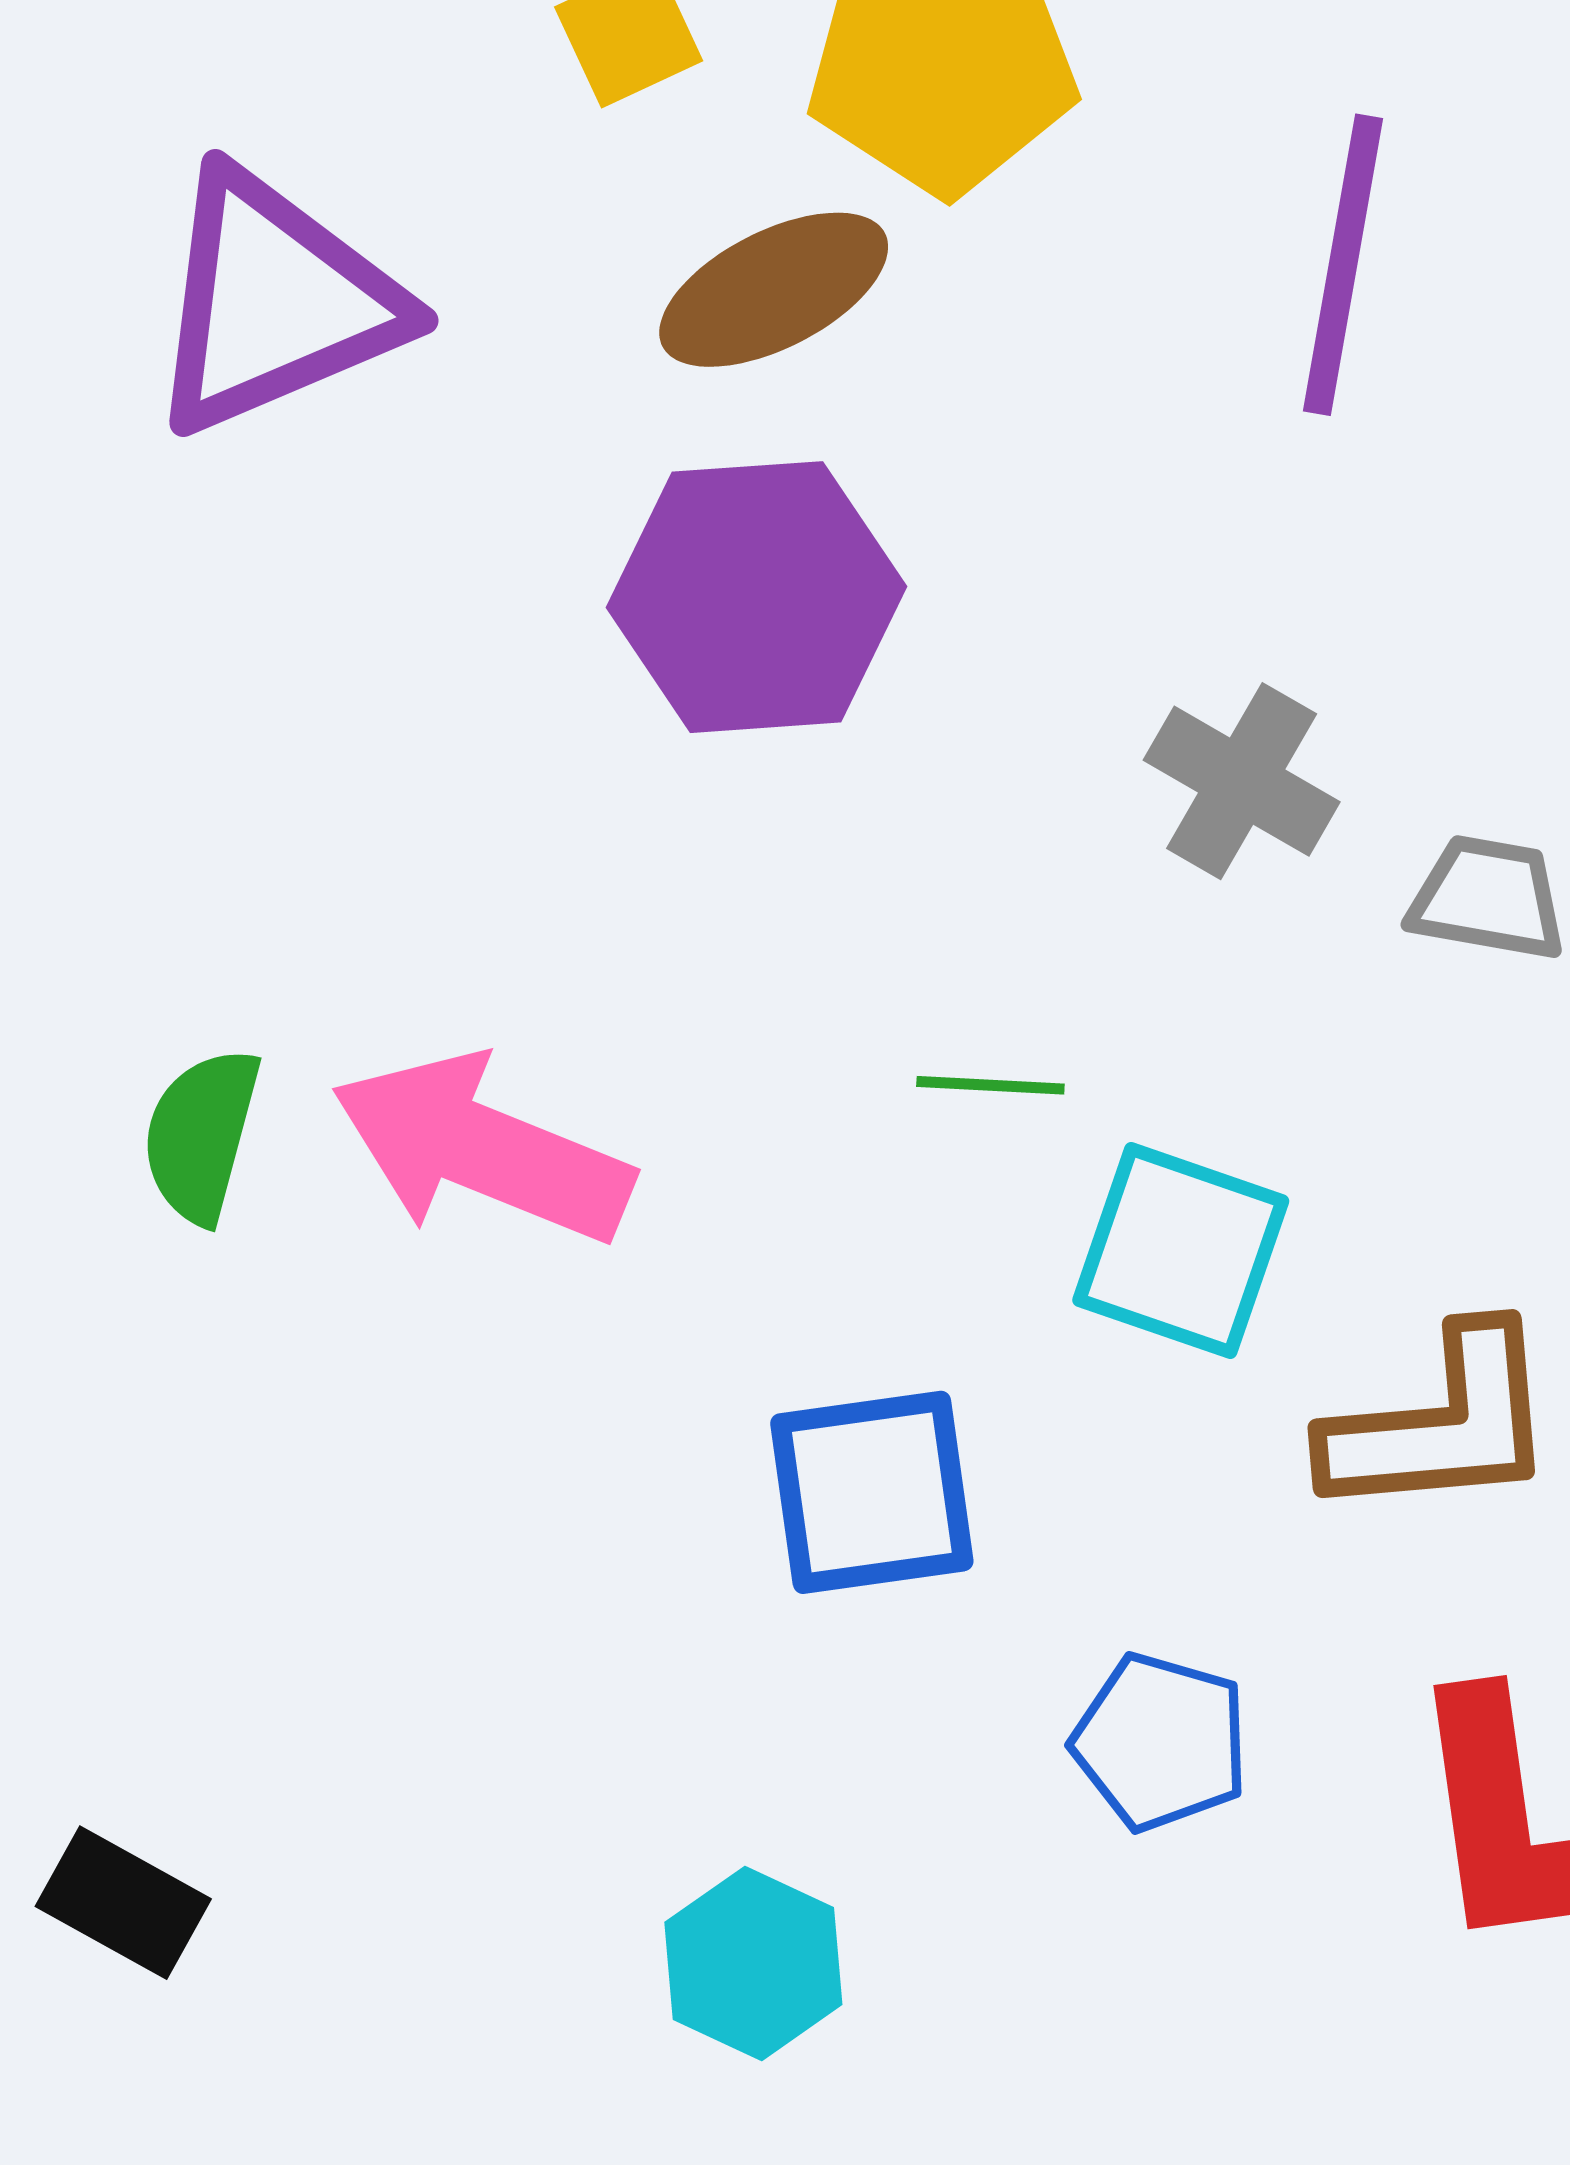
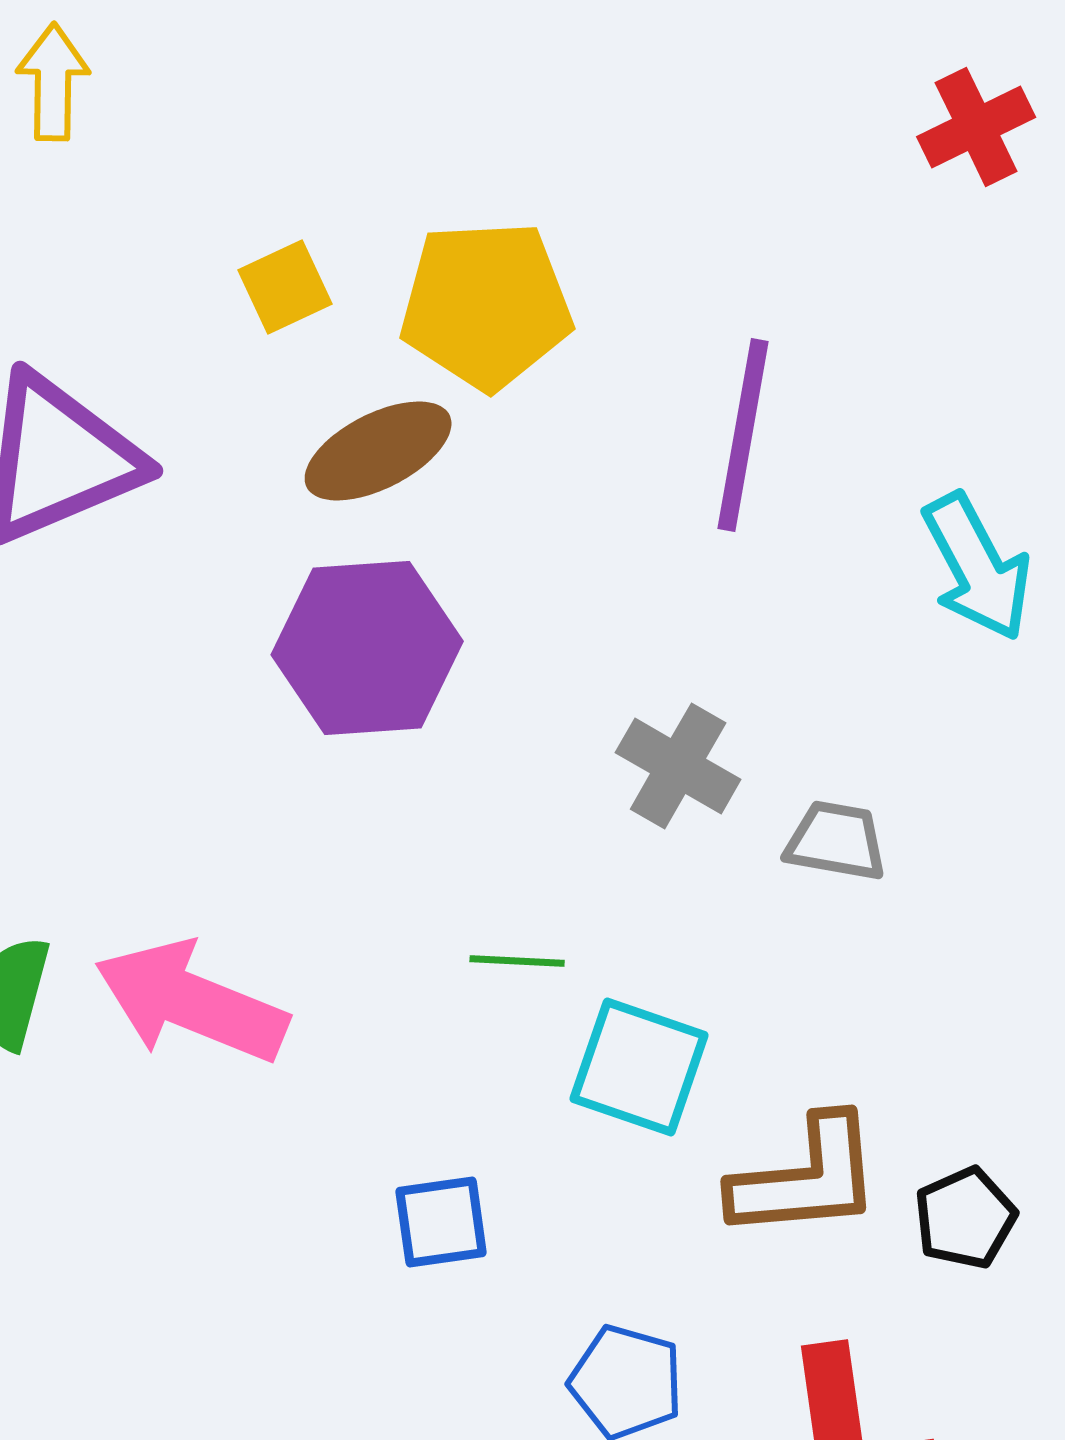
blue square: (872, 1492) -> (441, 1222), size x0.7

